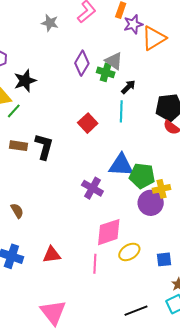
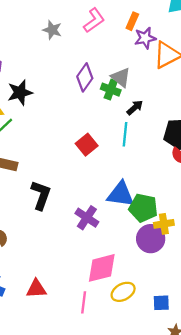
black L-shape: (44, 146) -> (41, 195), moved

